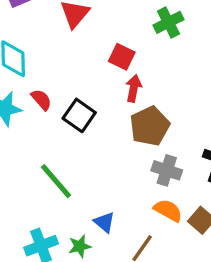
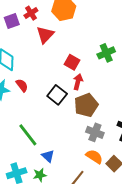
green cross: (168, 22) -> (106, 53), moved
black square: (79, 115) -> (57, 95), moved
blue triangle: (104, 222) -> (48, 156), moved

